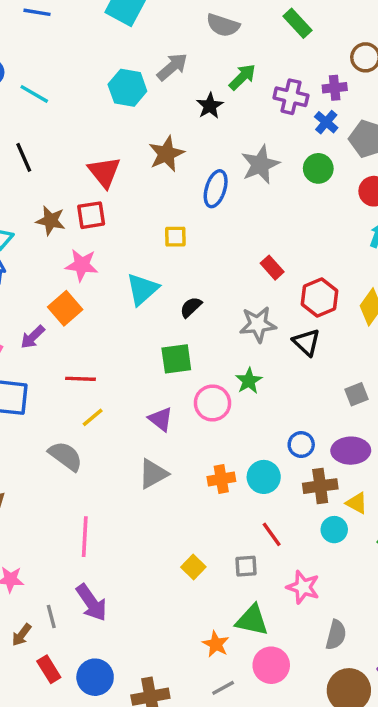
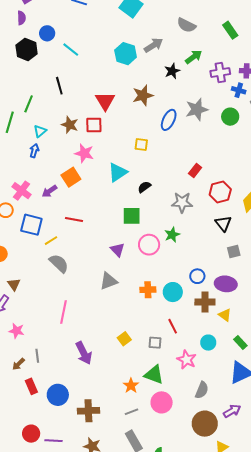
purple cross: (291, 97) -> (220, 72), turned -30
blue cross: (326, 122) -> (239, 90), turned -32
red rectangle: (272, 268) -> (195, 171), turned 72
black triangle: (306, 342) -> (223, 223), moved
yellow line: (93, 417) -> (51, 241), moved
cyan circle: (334, 530) -> (208, 343), moved
purple arrow: (91, 603) -> (84, 353), moved

